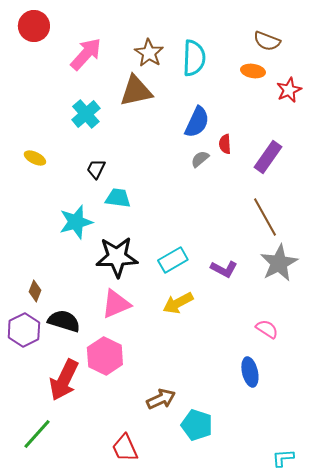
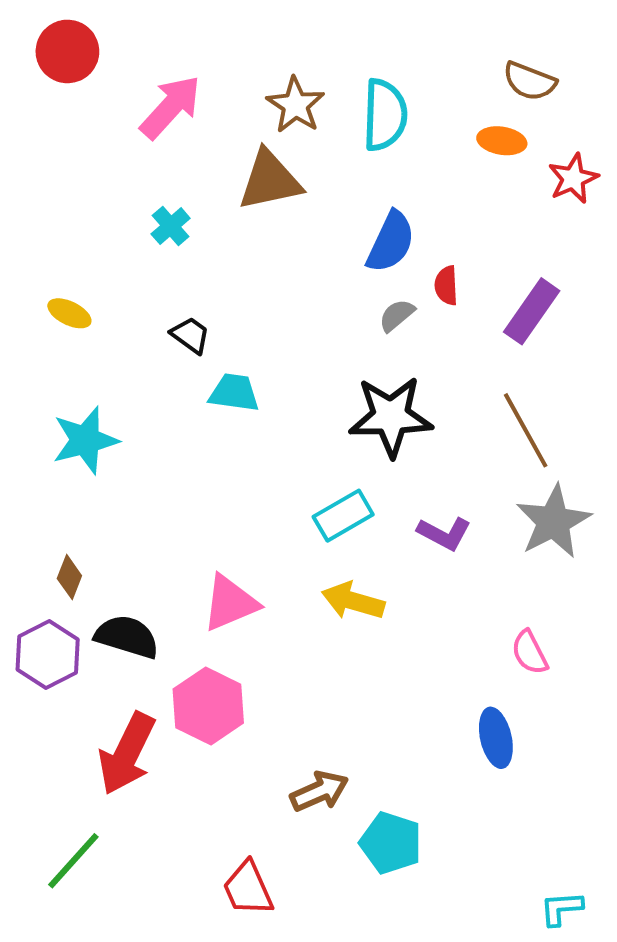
cyan cross: (86, 114) -> (171, 226), size x0.7
black trapezoid: (96, 169) -> (190, 335), turned 100
cyan star: (76, 222) -> (85, 440), moved
black star: (117, 257) -> (391, 416), moved
yellow arrow: (178, 303) -> (353, 601), turned 44
pink semicircle: (267, 329) -> (530, 652), turned -150

